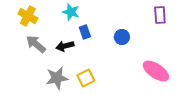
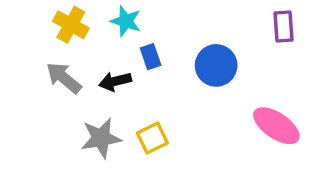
yellow cross: (28, 16) -> (71, 25), moved
blue circle: (122, 37) -> (216, 65), size x1.5

